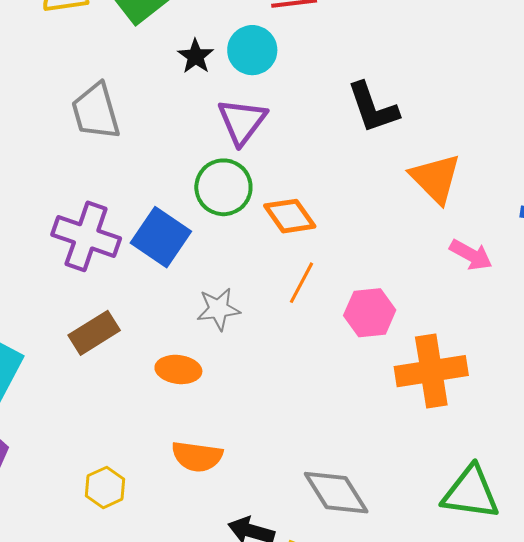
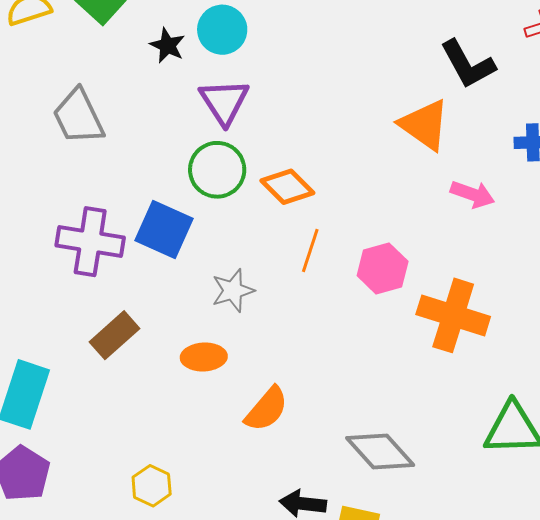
black L-shape: (373, 108) -> (468, 64), moved
orange cross: (431, 371) -> (453, 315), turned 36
orange semicircle: (197, 456) -> (267, 409), moved, turned -48

